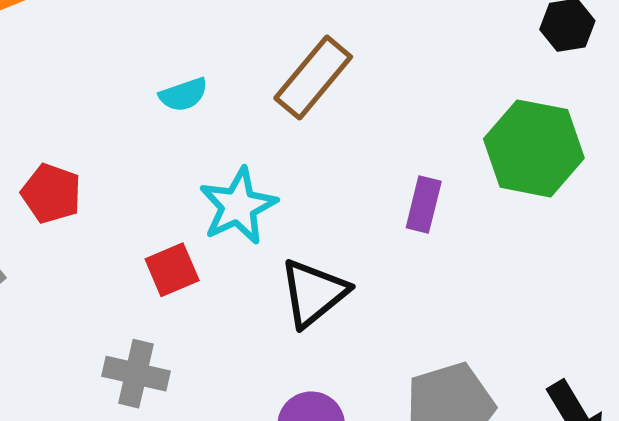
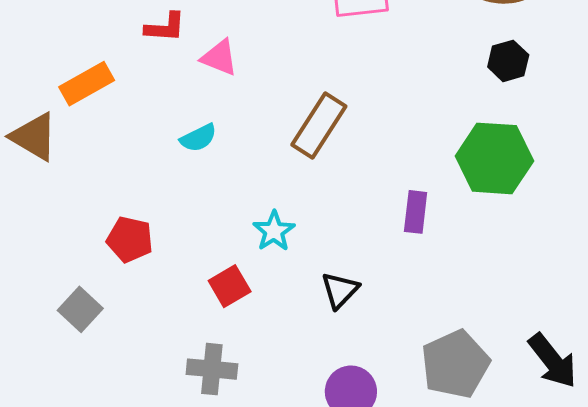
cyan semicircle: (183, 95) -> (198, 138), moved
cyan star: (238, 206) -> (274, 231), size x0.7
black triangle: (314, 293) -> (340, 290), size x0.7

